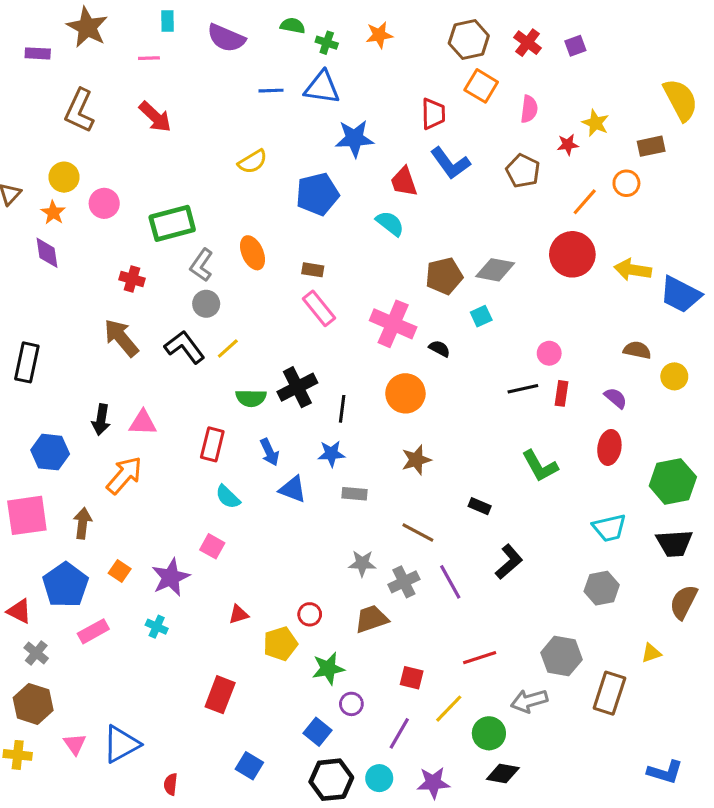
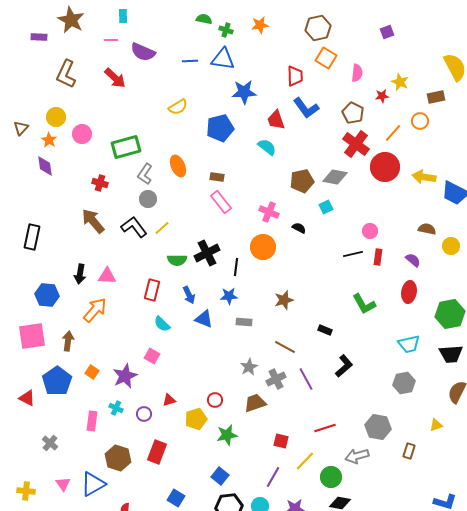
purple semicircle: (226, 38) -> (143, 52), moved
red cross: (528, 43) -> (356, 144), moved, size x1.5
pink cross: (393, 324) -> (269, 212), size x0.7
orange circle: (405, 393) -> (263, 247), moved
gray star: (362, 563) -> (249, 367), turned -30
pink rectangle: (93, 631) -> (92, 421), moved, turned -54
gray cross: (36, 653) -> (50, 443), moved
brown rectangle: (609, 693) -> (409, 451), size x0.6
brown hexagon: (33, 704) -> (118, 458), moved
purple circle: (351, 704) -> (144, 414), moved

